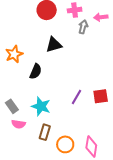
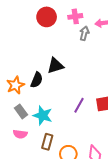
black triangle: (54, 45) -> (55, 66), moved
orange star: (14, 54) -> (15, 85), moved
gray rectangle: (12, 106) -> (21, 111), moved

